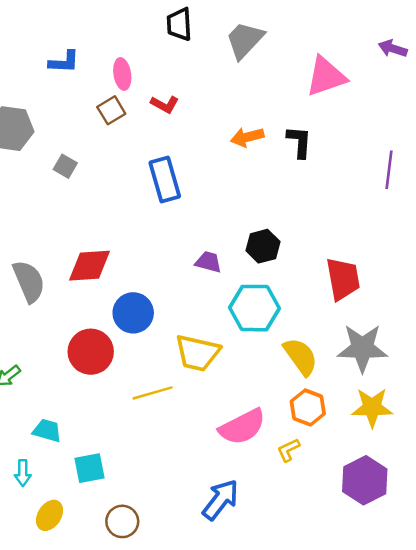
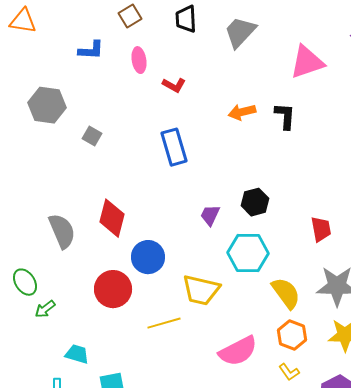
brown square: (111, 110) -> (130, 16), moved
purple trapezoid: (208, 262) -> (210, 215), turned -80
red diamond: (90, 266) -> (112, 218), turned -72
red trapezoid: (343, 279) -> (321, 229), size x0.7
yellow L-shape: (288, 450) -> (289, 372), moved, turned -100

